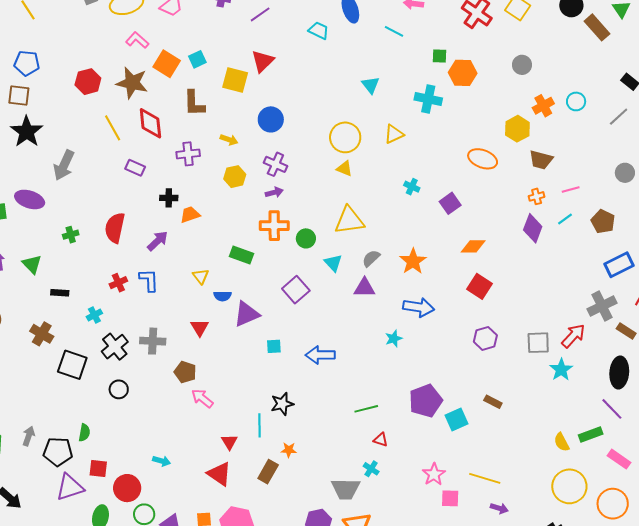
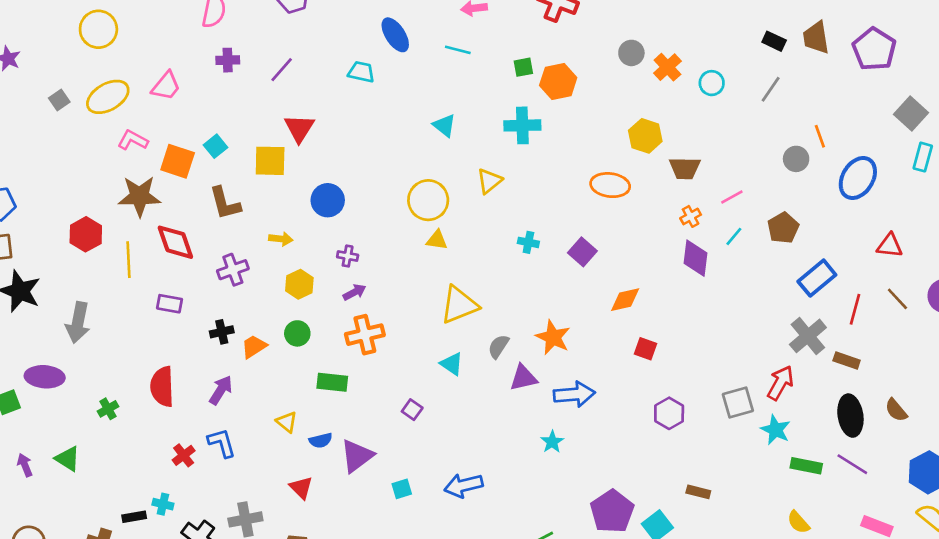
red hexagon: (88, 82) -> (86, 234), moved
orange cross: (543, 106) -> (667, 67), moved
yellow line: (113, 128) -> (129, 260), turned 40
purple cross: (275, 164) -> (348, 256), size x0.7
brown pentagon: (603, 222) -> (783, 228), turned 30
green circle: (306, 238) -> (297, 333), moved
red square: (479, 286) -> (646, 349), size x0.7
purple triangle: (364, 288) -> (523, 378), moved
purple square: (296, 290) -> (412, 410), size x0.6
black rectangle: (60, 293) -> (134, 517), moved
cyan cross: (94, 315) -> (163, 504), turned -35
green rectangle: (591, 435) -> (806, 466), moved, turned 45

